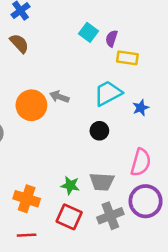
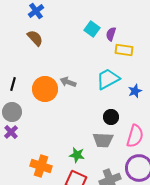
black circle: (99, 131) -> (111, 117), moved
gray trapezoid: (102, 182) -> (103, 140), moved

